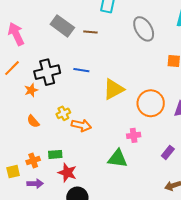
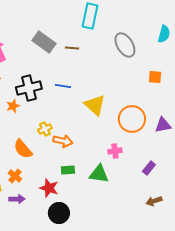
yellow triangle: (114, 89) -> (95, 105), turned -50
orange semicircle: (33, 121) -> (23, 149), moved, size x1.5
green rectangle: (55, 154) -> (68, 170), moved
orange cross: (33, 161) -> (15, 176), turned -32

